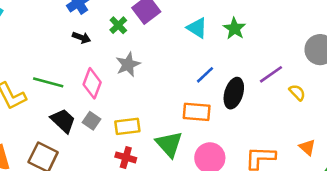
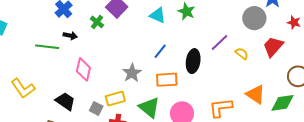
gray star: (128, 64) -> (132, 73), moved
blue line: (205, 75) -> (160, 51), moved
green line: (48, 82) -> (47, 47), moved
gray square: (91, 121) -> (96, 108), moved
orange triangle: (307, 147) -> (256, 94), size x1.5

